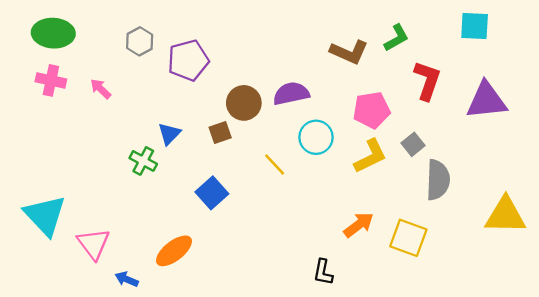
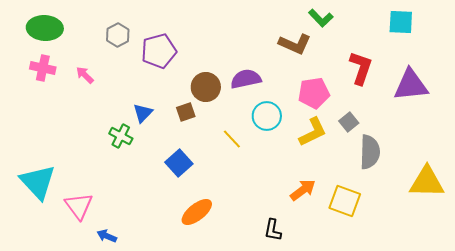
green L-shape: (396, 38) -> (321, 18), moved, turned 75
orange ellipse: (174, 251) -> (197, 212), moved

